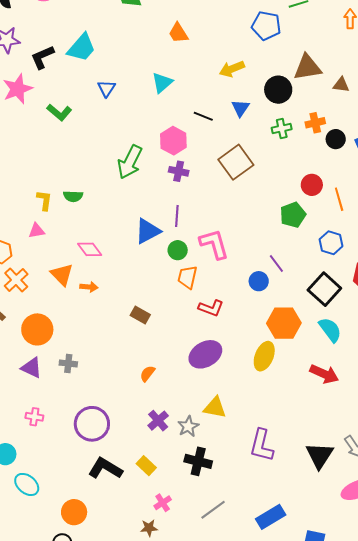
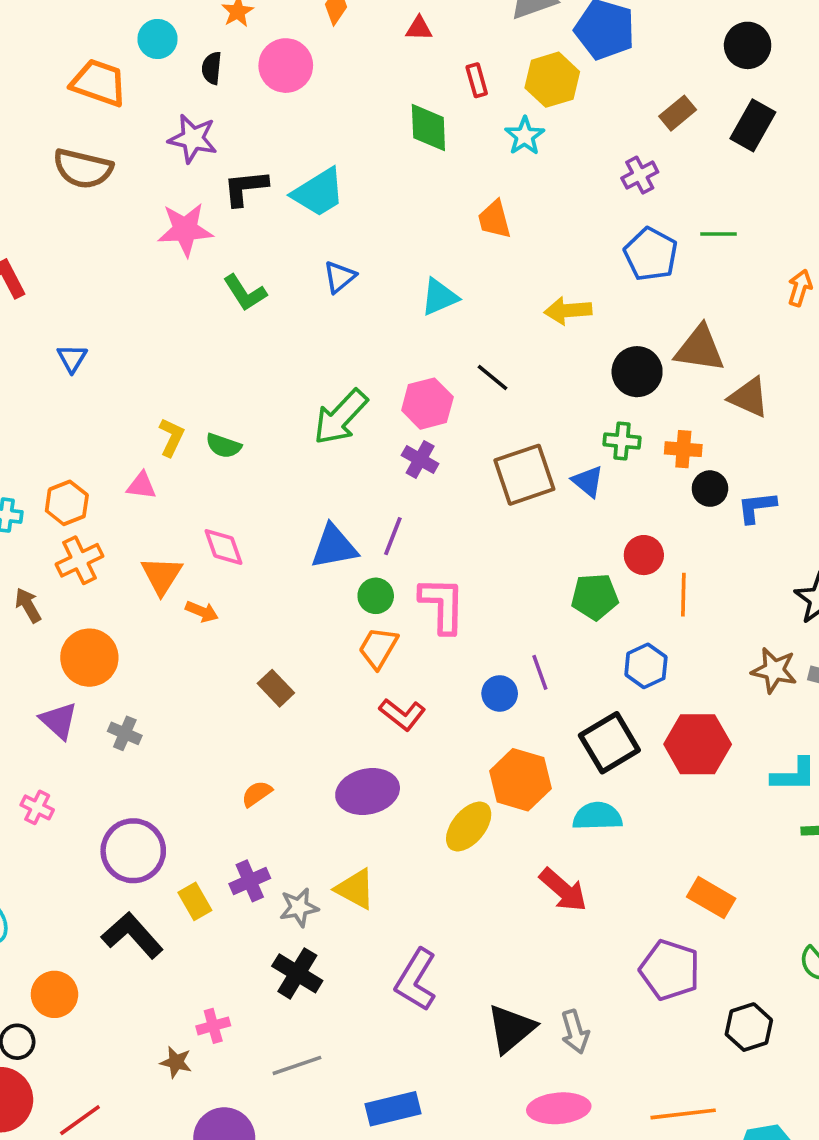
brown triangle: (341, 85) -> (749, 397), size x1.4
blue triangle: (240, 108) -> (588, 481), moved, turned -42
cyan semicircle: (330, 330) -> (597, 816), turned -72
yellow rectangle: (146, 466) -> (195, 901), moved

